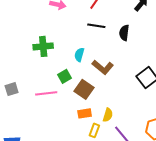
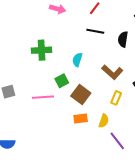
brown L-shape: (103, 67) -> (112, 72), moved
yellow rectangle: (94, 130) -> (116, 98), moved

